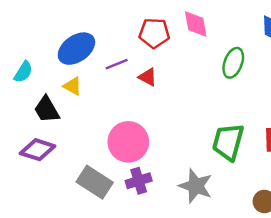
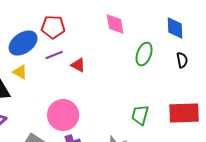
red pentagon: (154, 33) -> (53, 27), moved
green trapezoid: (228, 142) -> (140, 115), size x0.7

